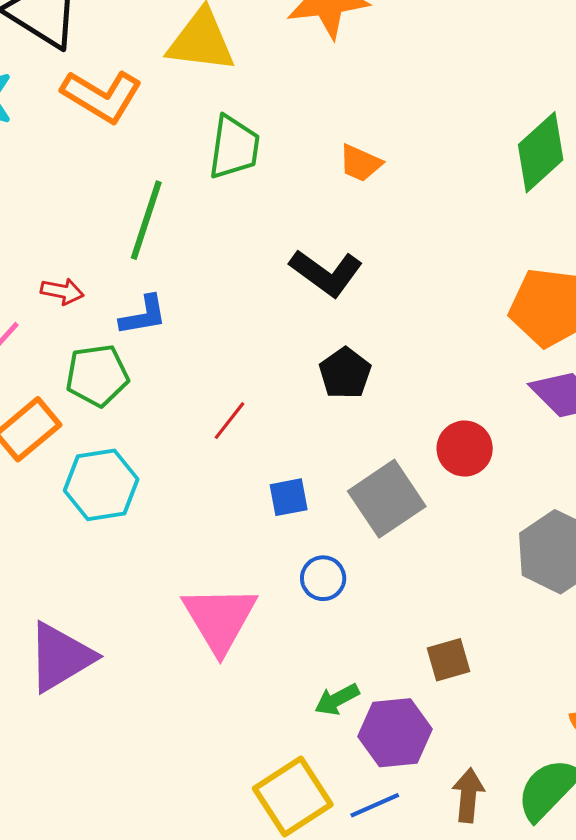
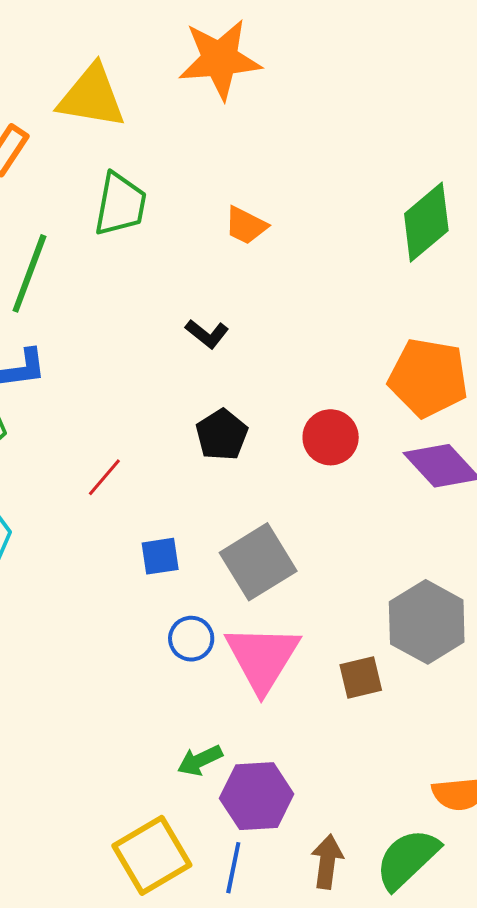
black L-shape: (326, 273) -> (207, 334), size x0.6
red circle: (465, 449) -> (331, 437), moved
pink triangle: (220, 619) -> (262, 658), moved
brown square: (448, 660) -> (361, 678), moved
blue line: (375, 805) -> (233, 868), turned -57

